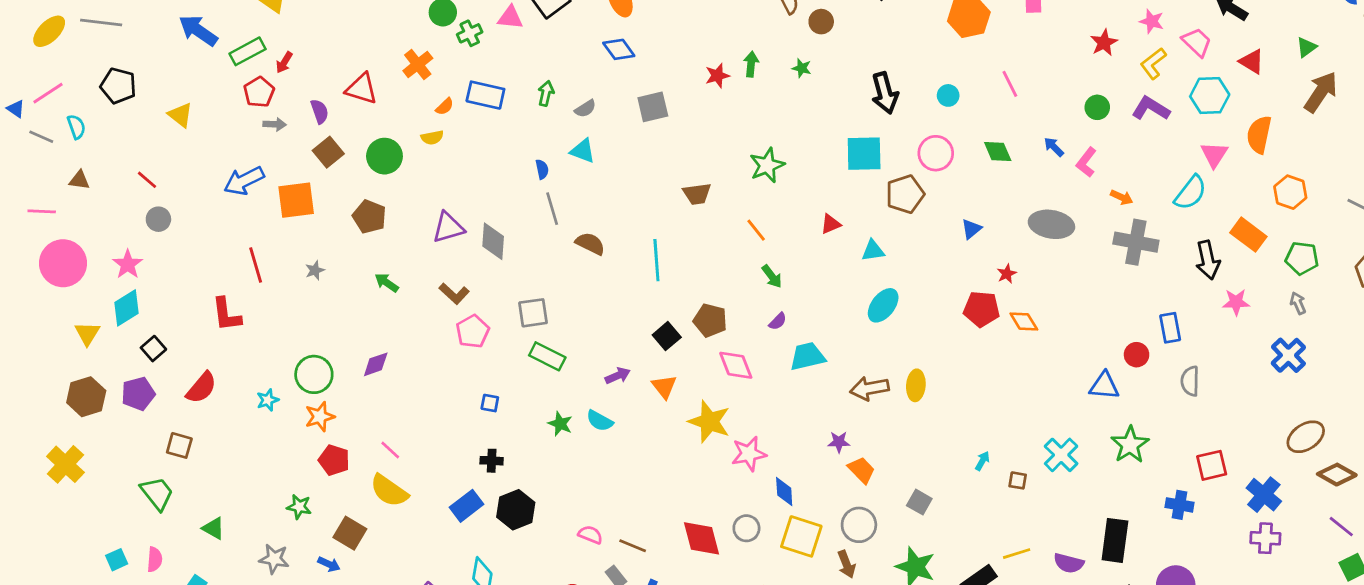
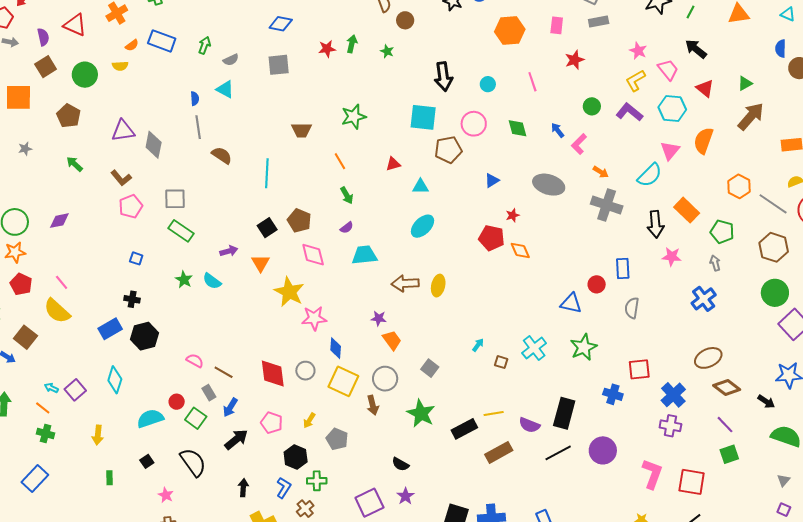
red star: (1104, 43) -> (575, 60), moved
blue diamond: (619, 49) -> (281, 24), moved, turned -50
orange hexagon: (1290, 192) -> (739, 186), moved

